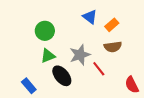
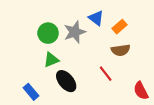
gray star: (80, 55) -> (75, 32), moved

